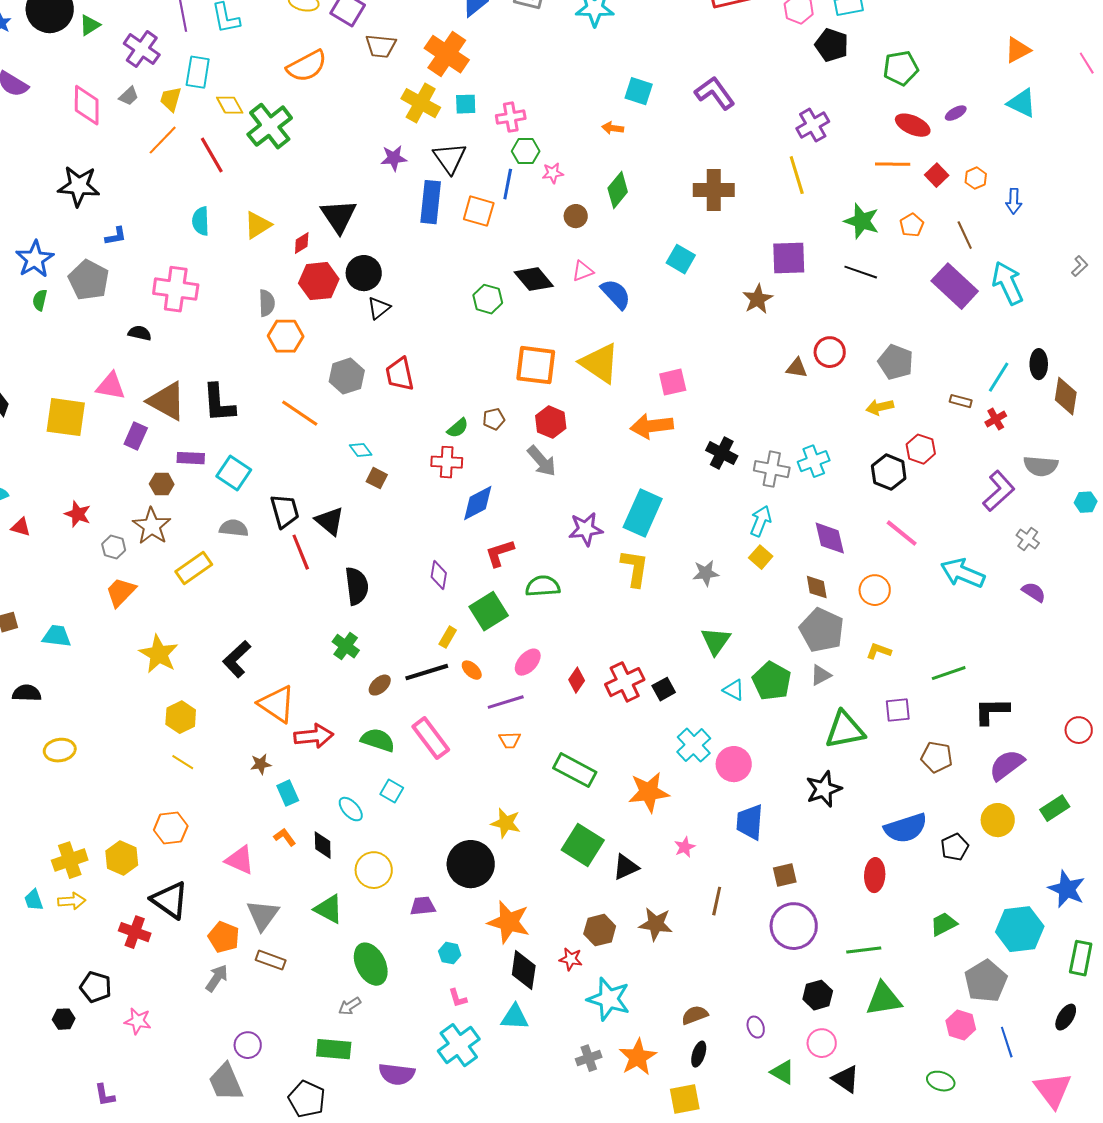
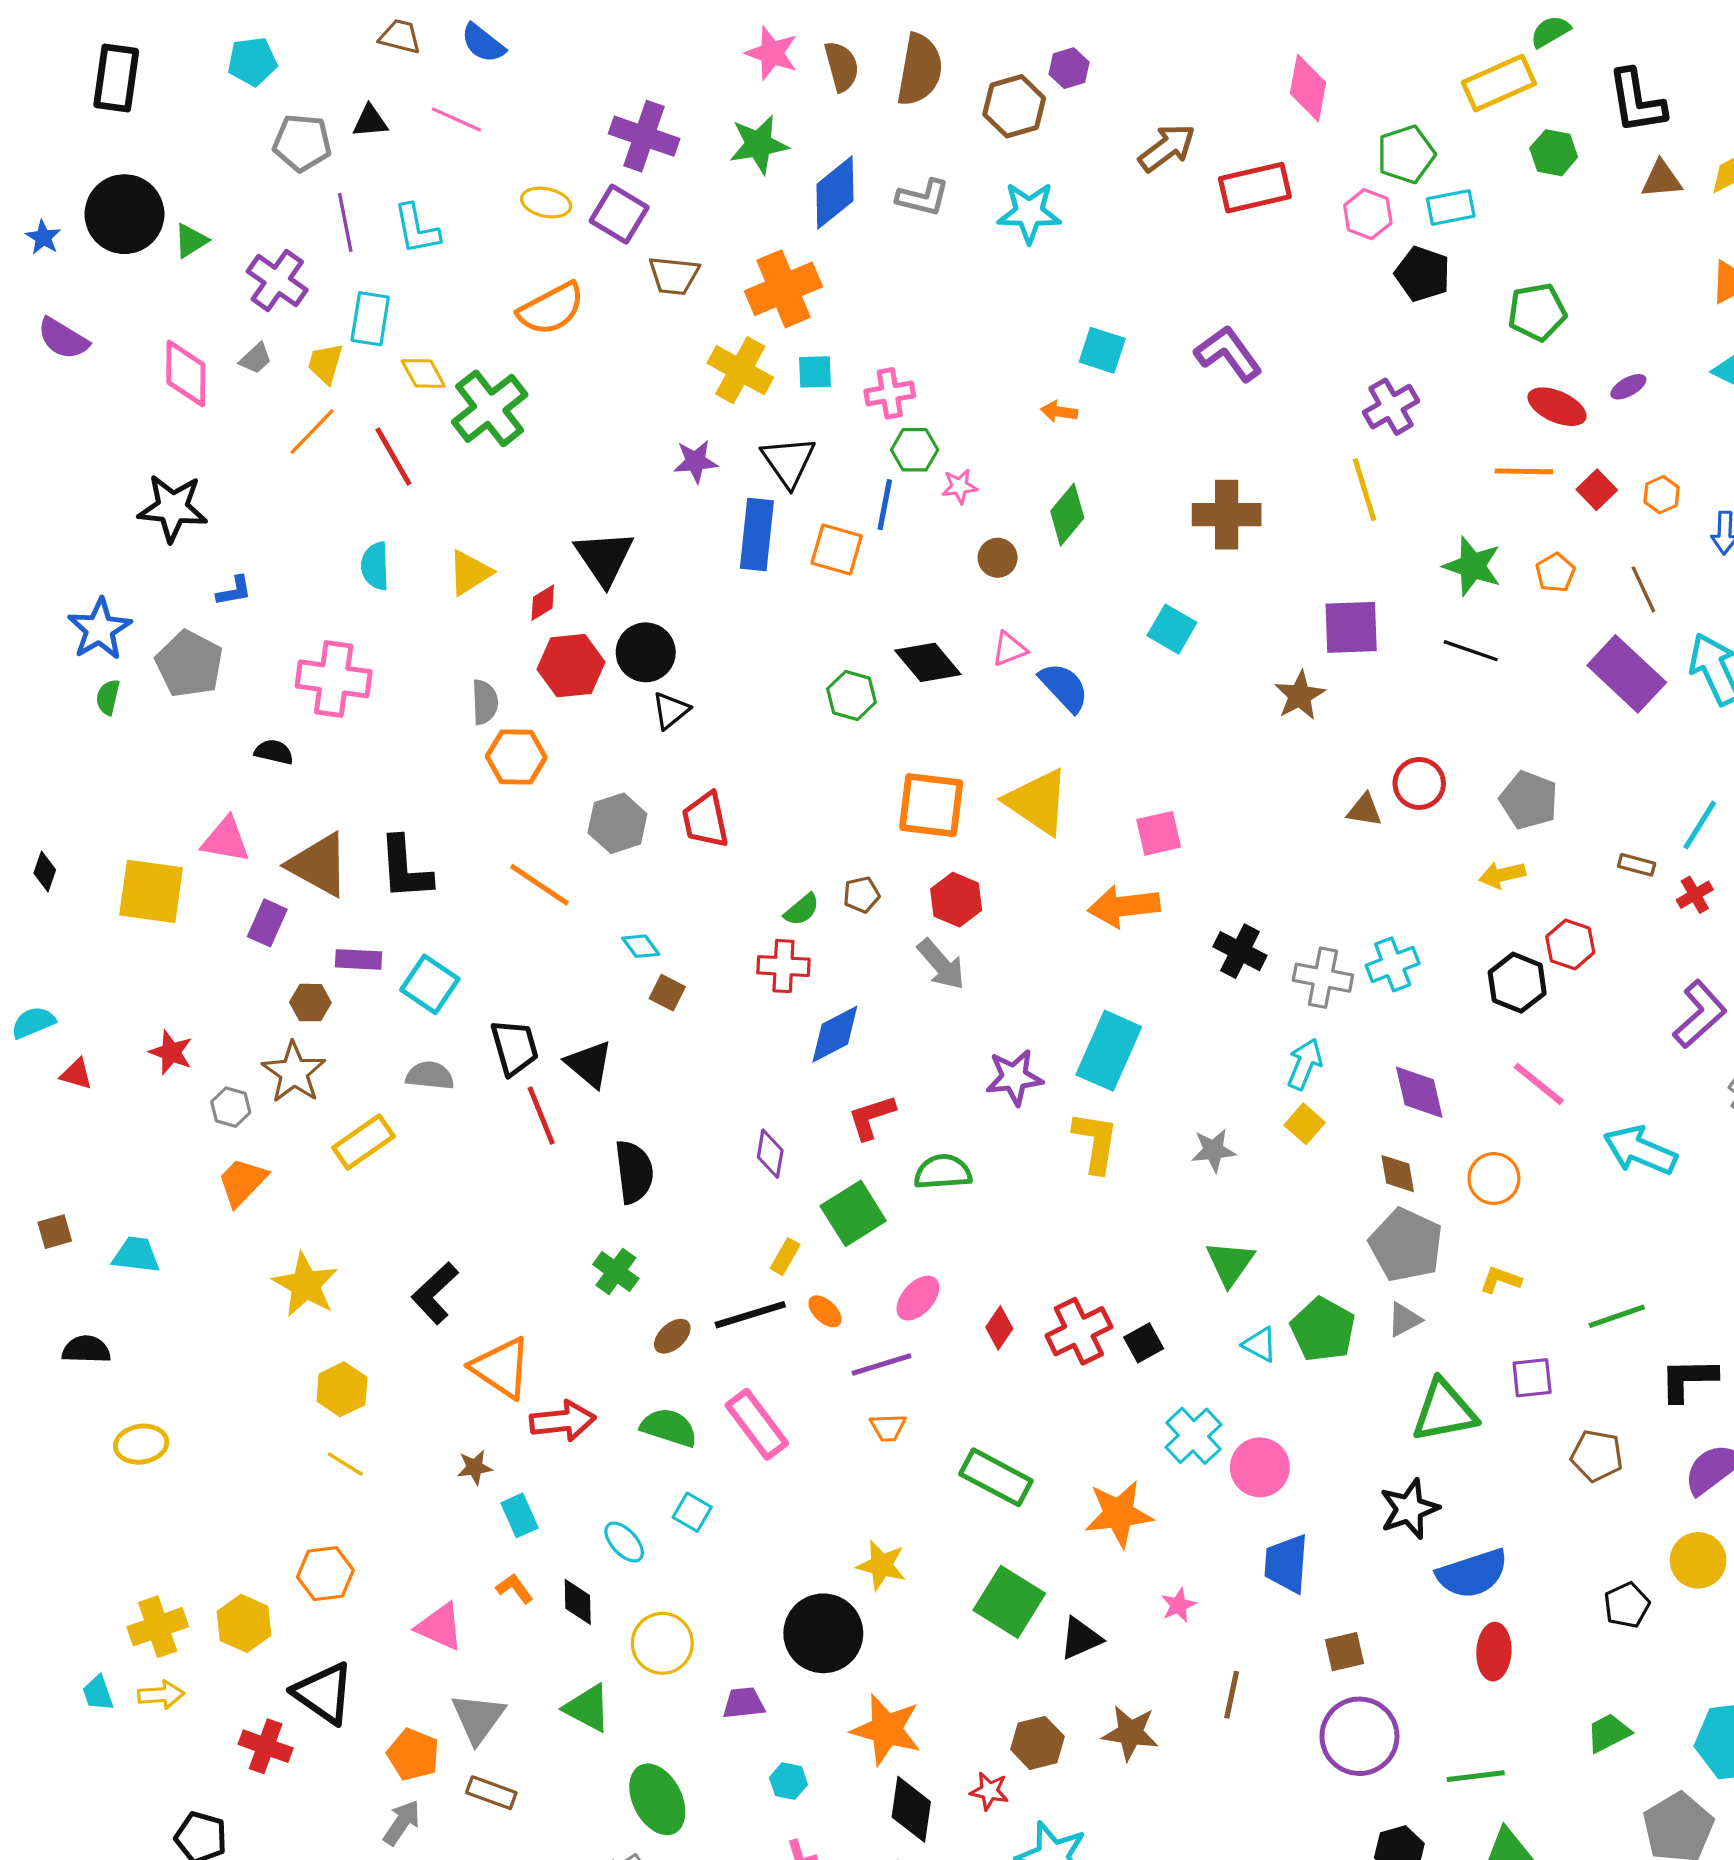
orange cross: (447, 54) -> (783, 289), turned 33
blue semicircle: (906, 828) -> (1472, 1574), moved

